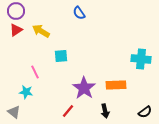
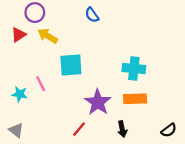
purple circle: (16, 11) -> (35, 13), moved
cyan square: (61, 56) -> (71, 65), size x1.5
cyan cross: (141, 59) -> (134, 69), moved
cyan star: (26, 92) -> (20, 94), moved

